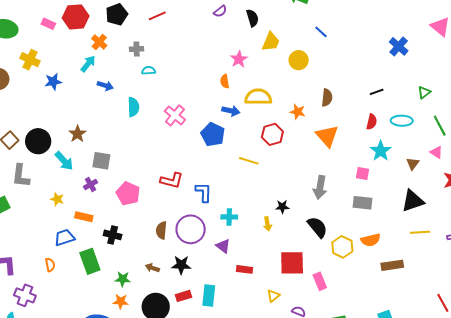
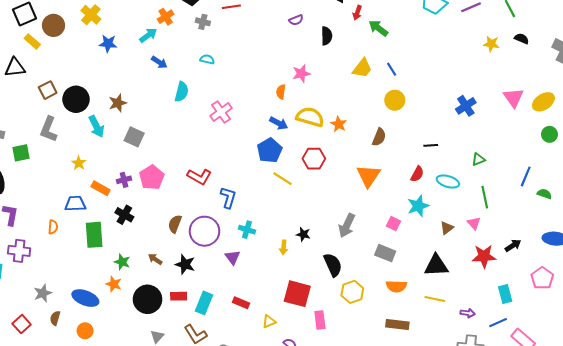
yellow trapezoid: (271, 42) -> (362, 68), moved
gray cross: (137, 49) -> (203, 22), moved
yellow circle: (299, 60) -> (395, 100), moved
orange star: (298, 112) -> (339, 124), moved
blue pentagon: (213, 134) -> (270, 150), moved
purple cross: (91, 185) -> (124, 180), moved
orange semicircle: (371, 240) -> (396, 286), moved
red rectangle: (244, 269) -> (241, 303), moved
purple cross: (25, 295) -> (19, 251), turned -30

